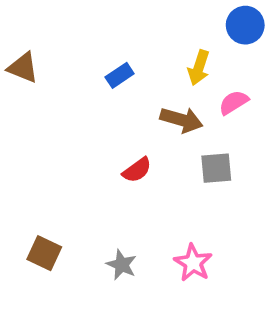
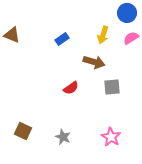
pink semicircle: (234, 102) -> (131, 38), moved
pink star: (193, 263) -> (111, 137), moved

